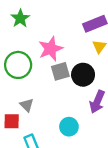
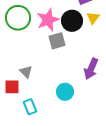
green circle: (18, 65) -> (18, 18), moved
black circle: (83, 75) -> (72, 21), moved

